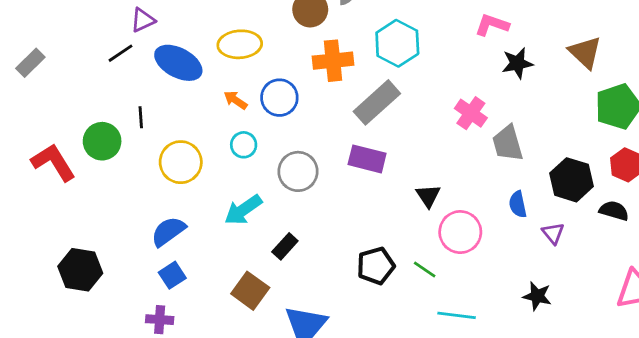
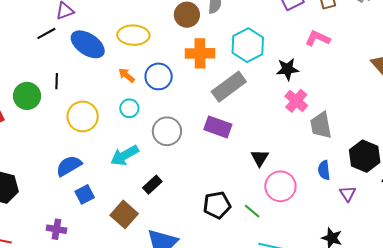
black star: (517, 63) -> (287, 69), moved
blue square: (172, 275) -> (85, 194), moved

